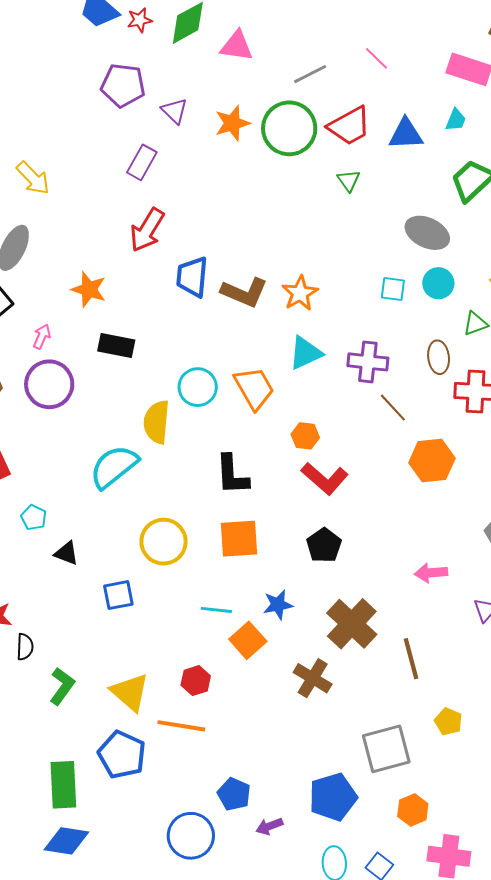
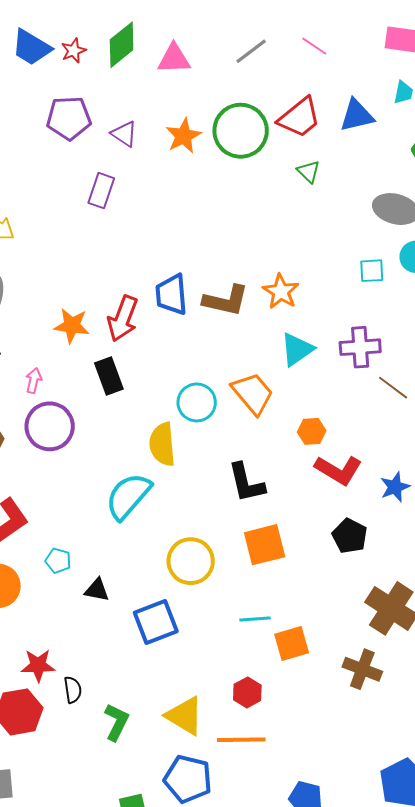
gray line: (310, 74) -> (251, 51), moved
red arrow: (147, 230) -> (123, 319), moved
black rectangle: (116, 346) -> (109, 376), turned 69
blue square: (118, 595) -> (156, 622), size x1.4
blue star: (278, 605) -> (395, 487), moved
orange square: (248, 640) -> (292, 643), turned 36

